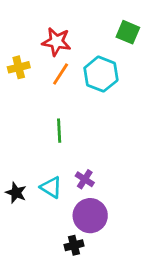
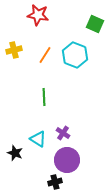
red star: (56, 42) -> (38, 15), moved
black star: (16, 193) -> (15, 153), moved

